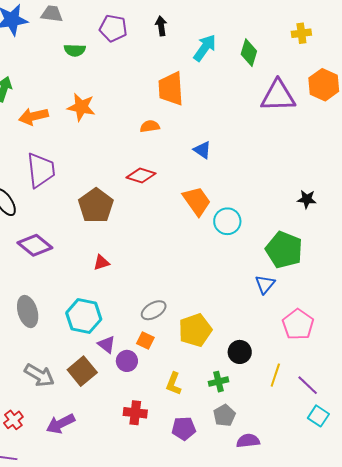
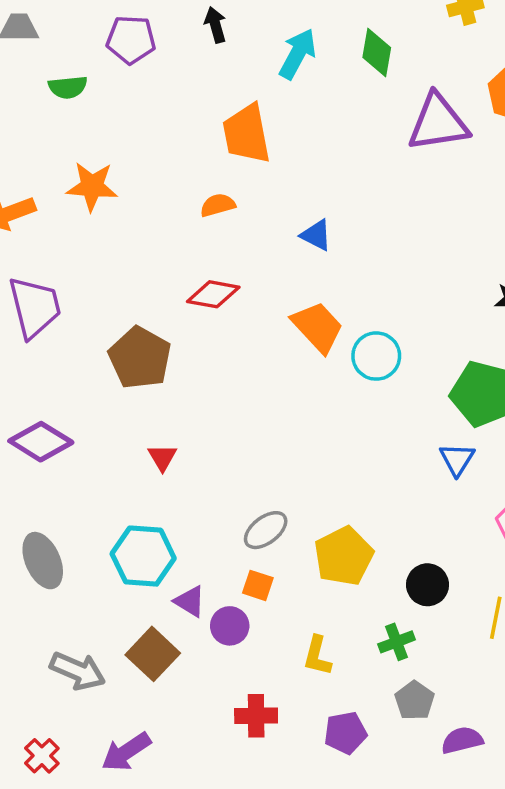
red triangle: (101, 263) -> (162, 457), turned -36

